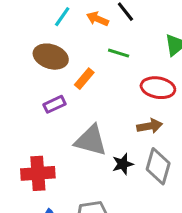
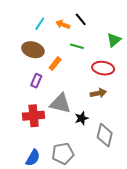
purple rectangle: (54, 104) -> (36, 81), turned -40
gray diamond: (158, 166) -> (105, 135), moved
red cross: (38, 173) -> (34, 116), moved

